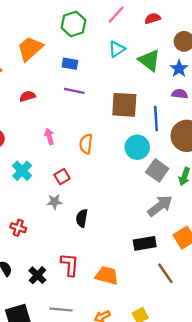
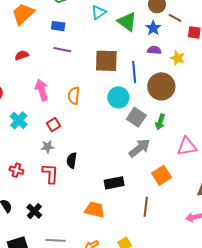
pink arrow: (49, 136) -> (42, 90), size x1.5
black rectangle: (145, 243) -> (114, 183), moved
red L-shape: (70, 265) -> (50, 174), moved
brown line: (165, 273) -> (146, 207), turned 42

